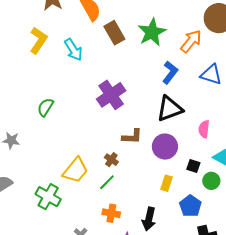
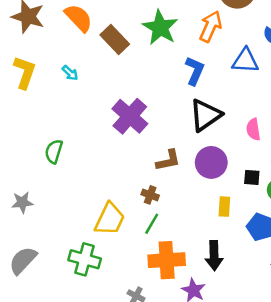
cyan arrow: (73, 50) -> (70, 73), size x0.6
orange cross: (111, 213) -> (167, 260), size x1.6

